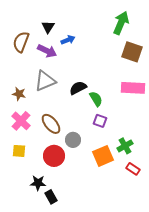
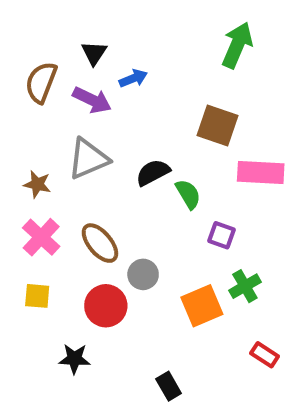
brown square: (132, 52) -> (218, 125), moved
purple square: (100, 121) -> (221, 235), moved
red rectangle: (133, 169) -> (265, 355), moved
black rectangle: (51, 197) -> (169, 386), moved

